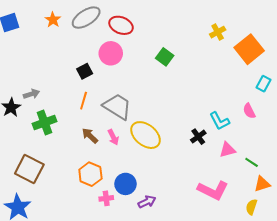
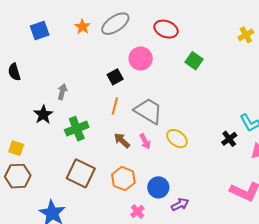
red ellipse: (121, 25) -> (166, 29), moved
gray arrow: (31, 94) -> (62, 92), moved, turned -56
yellow ellipse: (146, 135) -> (177, 139), size x0.7
brown square: (29, 169) -> (81, 173), moved
pink cross: (106, 198) -> (137, 211), moved, turned -32

